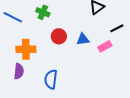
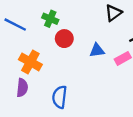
red circle: (59, 36) -> (64, 39), moved
orange cross: (26, 49) -> (30, 62), turned 30

